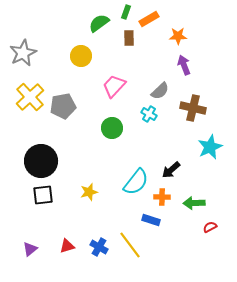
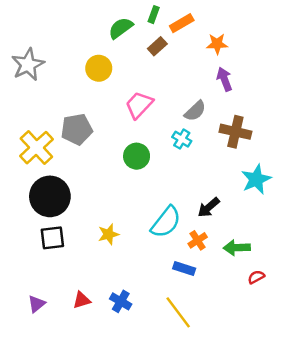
brown rectangle: (129, 38) -> (157, 46), turned 49
yellow cross: (30, 97) -> (36, 148), moved
orange cross: (162, 197) -> (198, 240), turned -35
yellow line: (130, 245) -> (178, 312), moved

